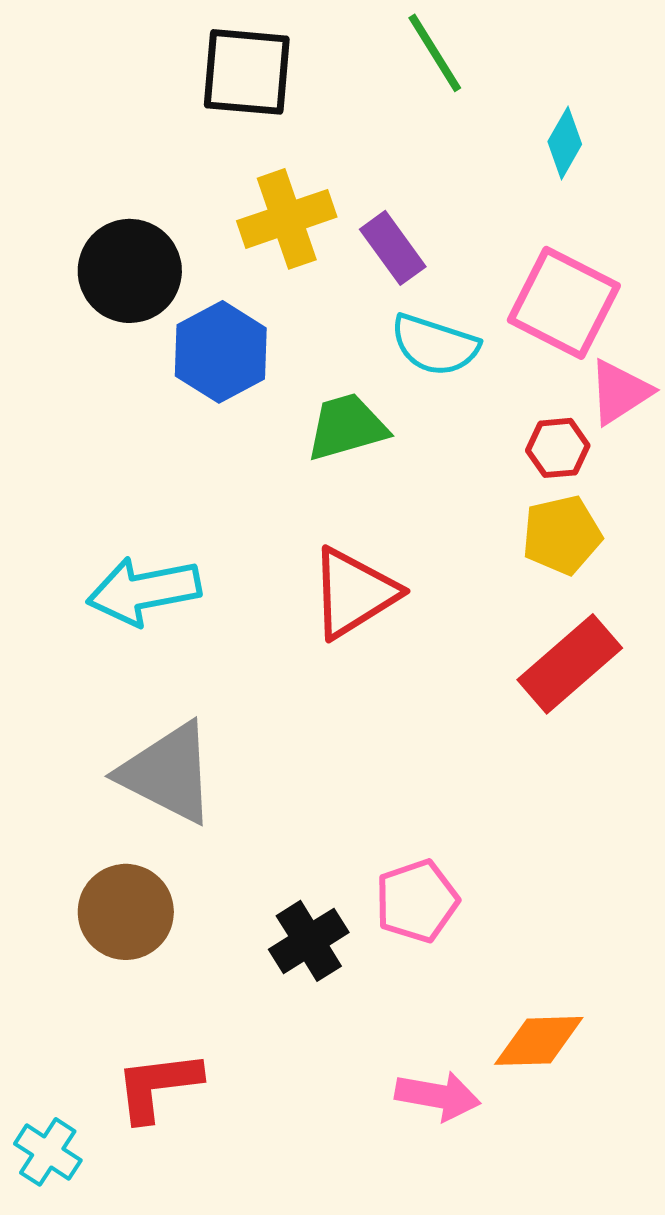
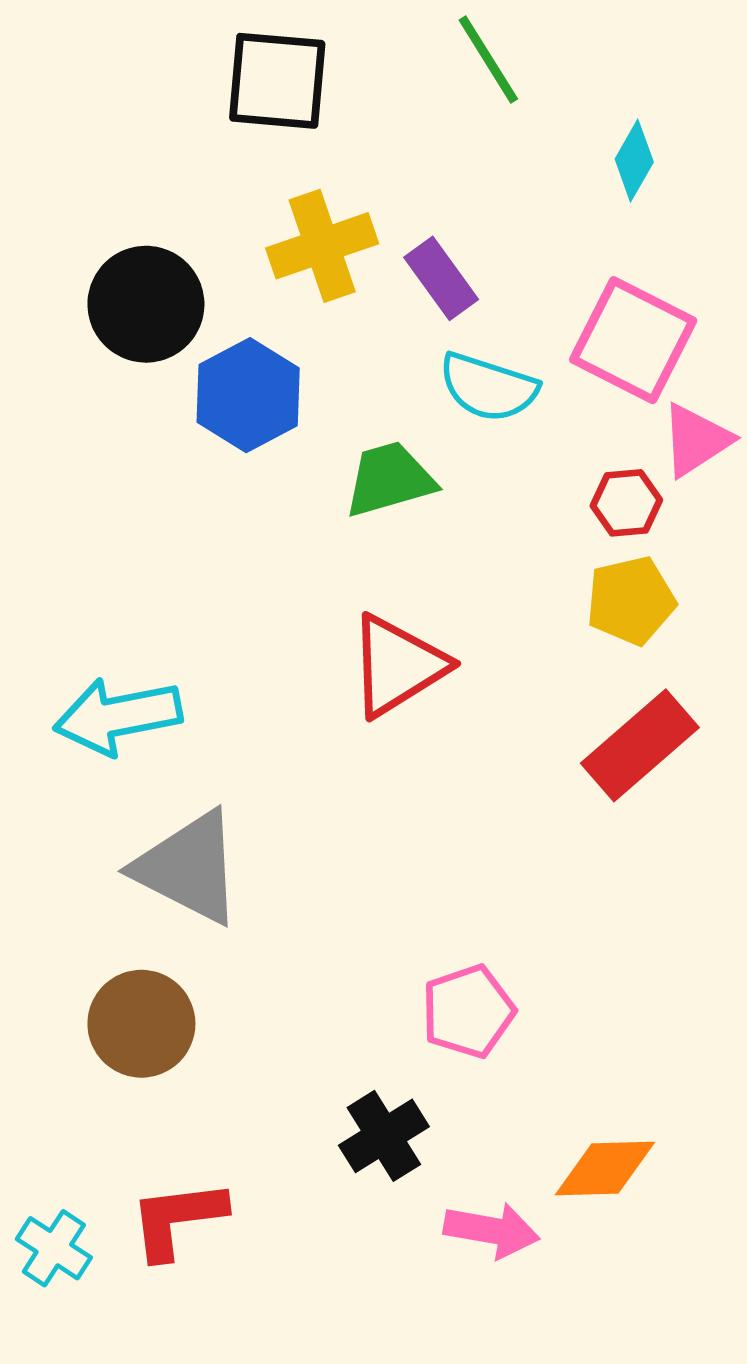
cyan arrow: (144, 591) -> (118, 716), moved
black cross: (309, 941) -> (384, 1136), moved
cyan cross: (48, 1152) -> (54, 1248), moved

